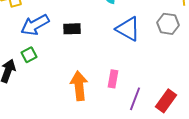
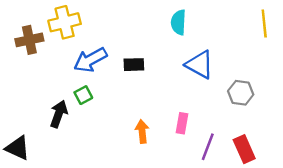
gray hexagon: (168, 24) -> (241, 93), moved
orange arrow: (79, 86) -> (142, 131), size x0.7
red rectangle: (166, 101) -> (244, 149), turned -60

